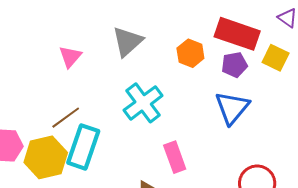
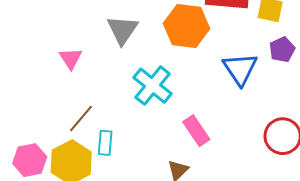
orange hexagon: (190, 53) -> (187, 26), size x1.6
purple pentagon: (234, 65) -> (282, 50), moved
cyan rectangle: (83, 147) -> (105, 143), size x0.6

